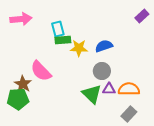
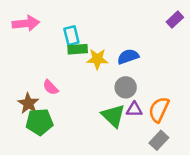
pink semicircle: (41, 71) -> (51, 87), size x0.6
orange semicircle: (129, 89) -> (159, 110), turned -65
green pentagon: (18, 99) -> (39, 122), moved

